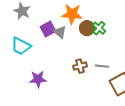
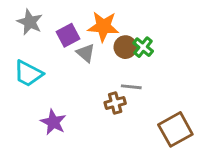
purple square: (48, 29) -> (68, 35), moved
gray line: (102, 66) -> (131, 87), moved
purple star: (38, 79) -> (53, 122), turned 30

